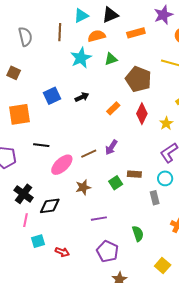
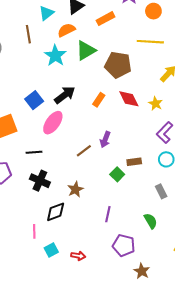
green triangle: (111, 59) -> (86, 50), size x1.5
black arrow: (82, 97) -> (65, 95), size x1.5
red diamond: (142, 114) -> (129, 99), turned -40
pink ellipse: (62, 165) -> (53, 123), moved
brown star: (83, 187) -> (75, 189), moved
black cross: (24, 194) -> (40, 181), moved
gray rectangle: (155, 198) -> (161, 191), moved
purple line: (99, 219) -> (108, 214), turned -56

